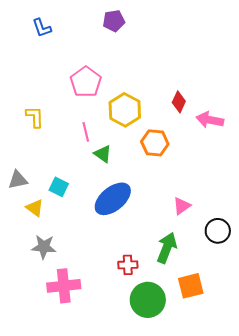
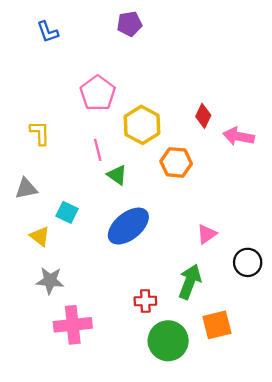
gray triangle: (18, 180) -> (26, 189), moved

